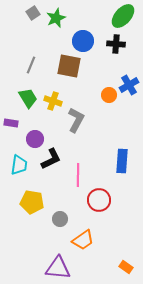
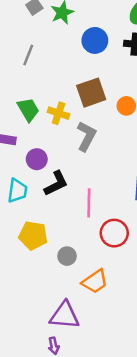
gray line: (31, 65) -> (28, 55), moved
brown square: (69, 66) -> (91, 93), moved, turned -30

